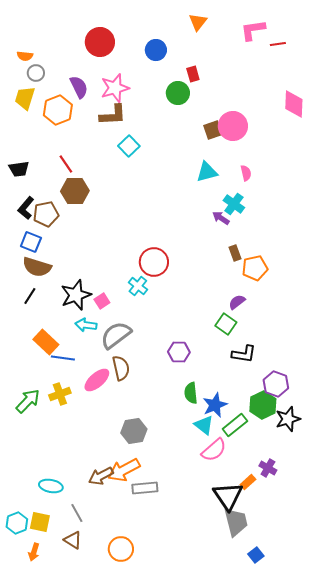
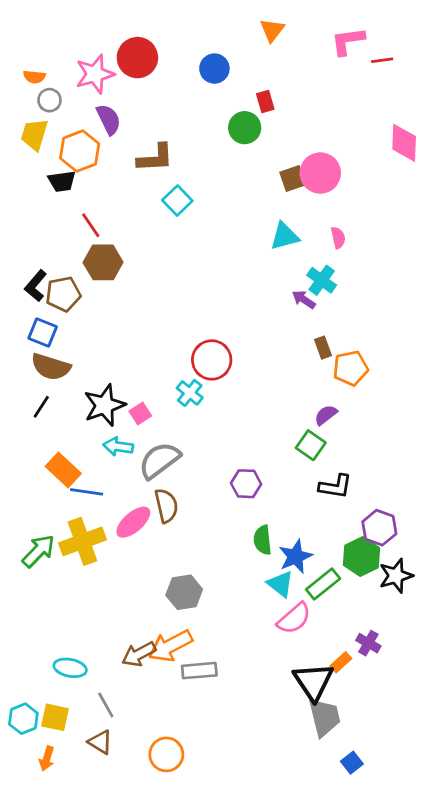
pink star: (115, 88) -> (95, 74), moved
black trapezoid: (19, 169) -> (62, 181), moved
yellow cross: (60, 394) -> (82, 541), size x1.5

